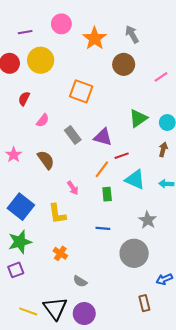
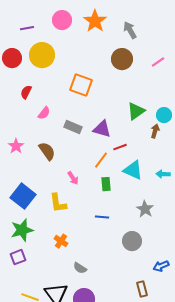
orange star: (95, 38) -> (95, 21), moved
pink line: (161, 77) -> (158, 62), moved
gray rectangle: (73, 135) -> (73, 127), turned -30
brown arrow: (163, 149) -> (155, 131), moved
gray circle: (134, 253) -> (132, 241), size x0.7

